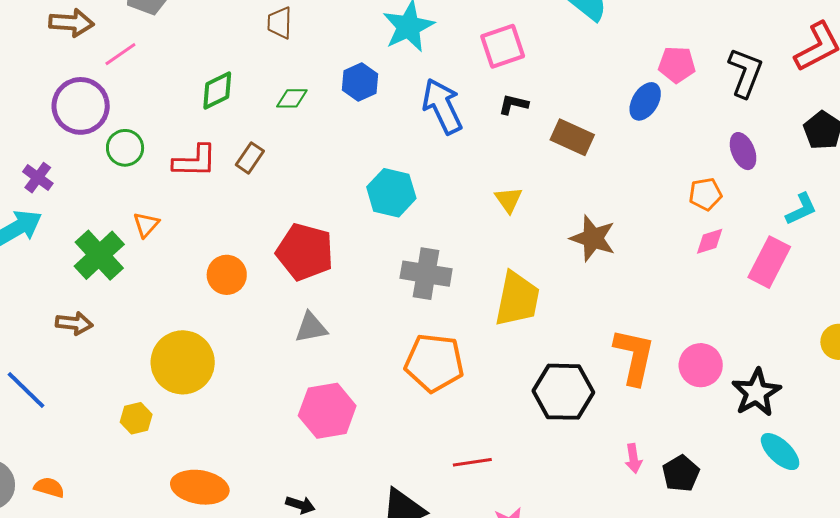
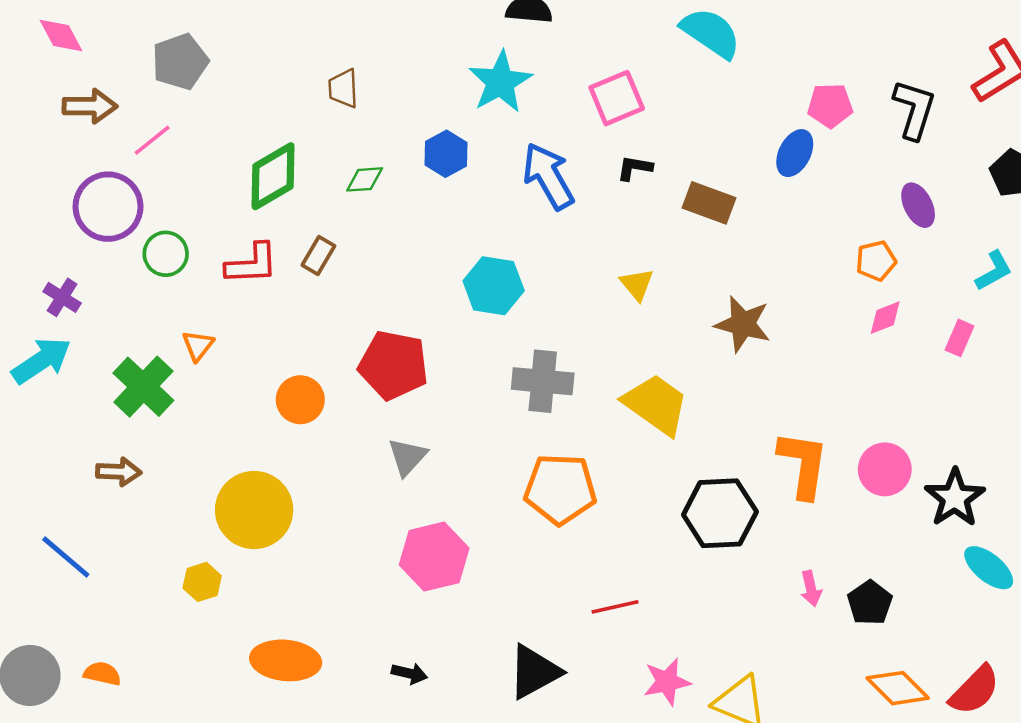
green diamond: (217, 91) -> (273, 176), size x1.4
pink rectangle: (769, 262) -> (959, 338), size x0.6
yellow trapezoid: (517, 299) -> (656, 404), turned -62
gray triangle: (311, 328) -> (407, 457), turned -33

